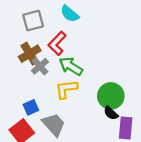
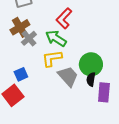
red L-shape: (57, 43) -> (64, 18), moved
black semicircle: (111, 113) -> (91, 79), turned 56
gray trapezoid: (54, 125) -> (68, 76), moved

